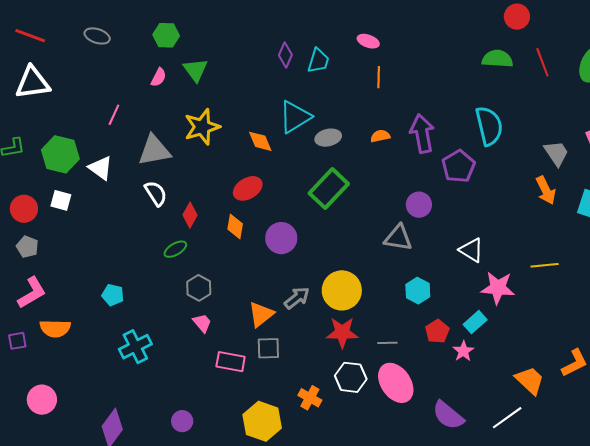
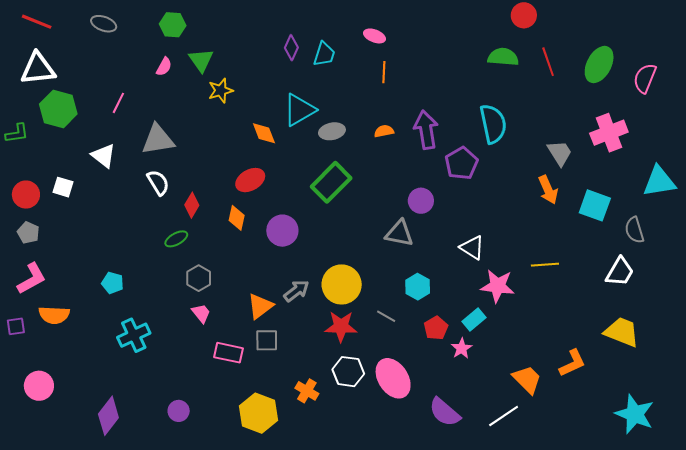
yellow star: (202, 127) -> (221, 91), moved, size x0.7
green hexagon: (60, 154) -> (58, 109), moved
gray line: (387, 343) -> (386, 316), moved, turned 30

